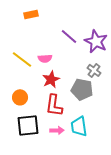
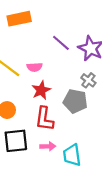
orange rectangle: (31, 14) -> (19, 19), size x1.5
cyan trapezoid: (79, 126) -> (72, 155), moved

